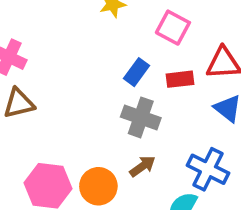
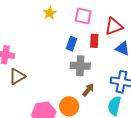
red rectangle: (180, 79) -> (94, 41), turned -64

